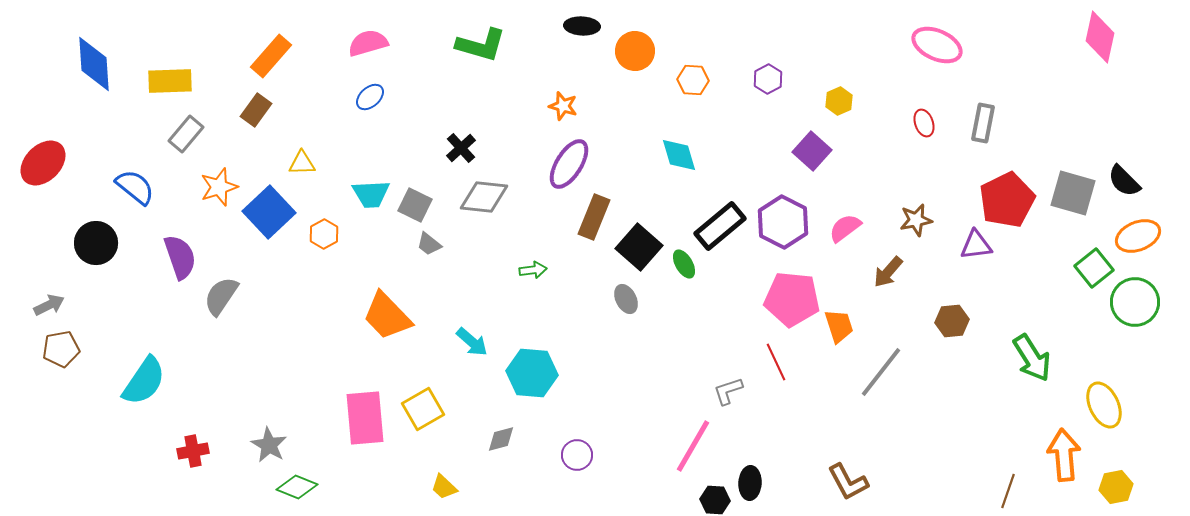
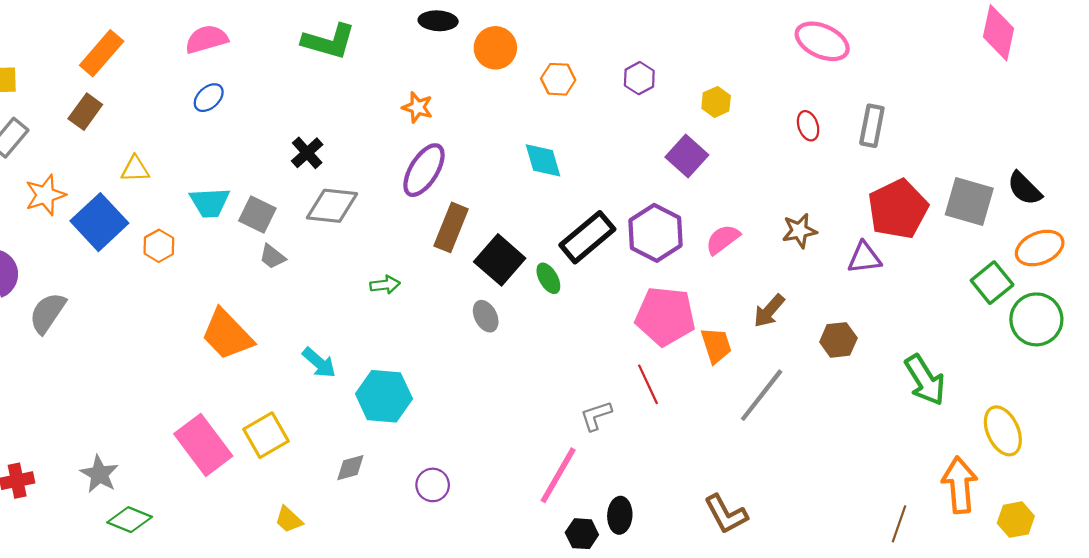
brown arrow: (888, 272) -> (769, 311), moved
pink rectangle: (365, 418) -> (203, 445), turned -32

